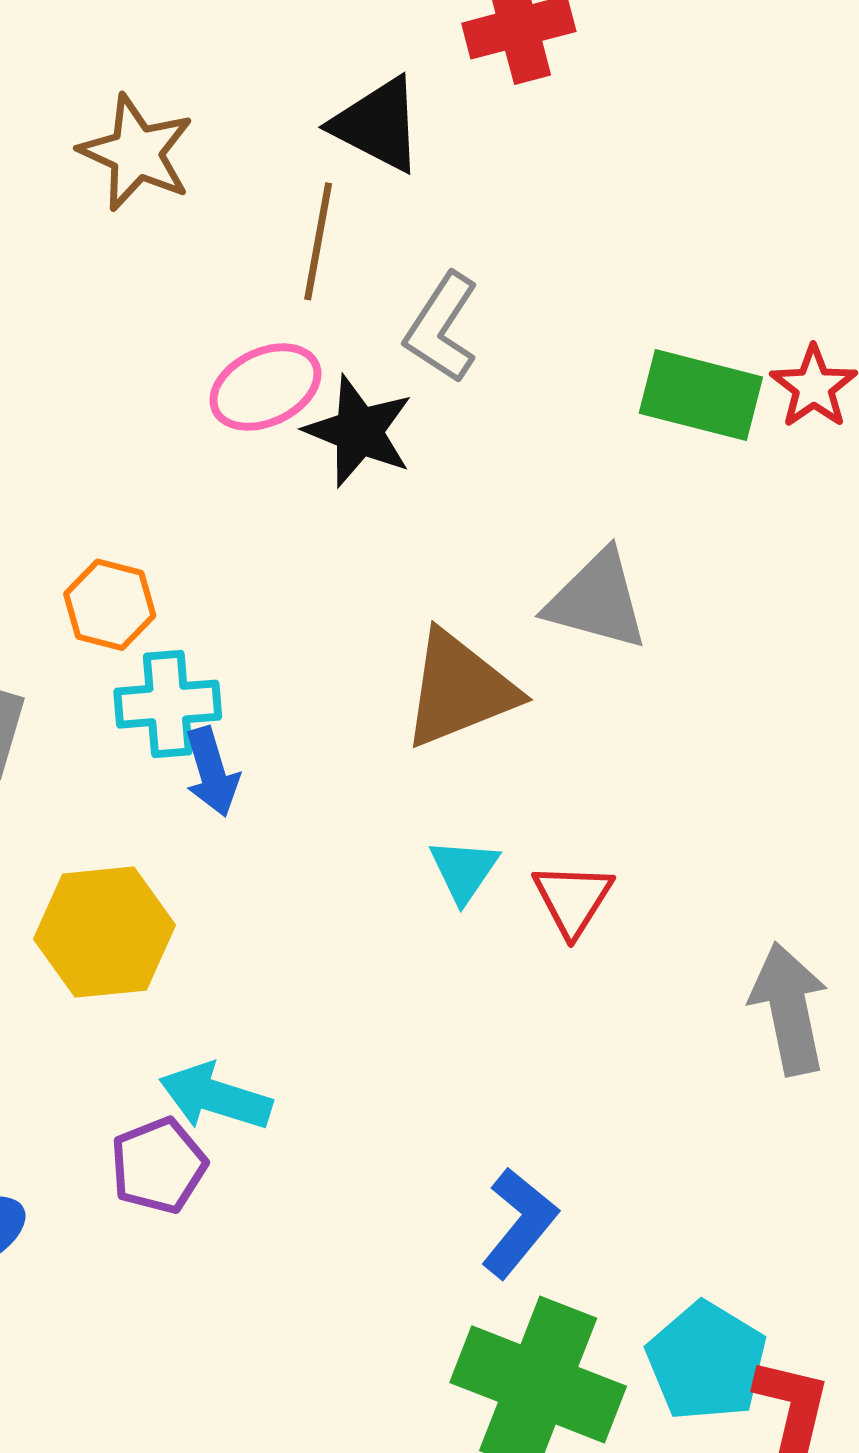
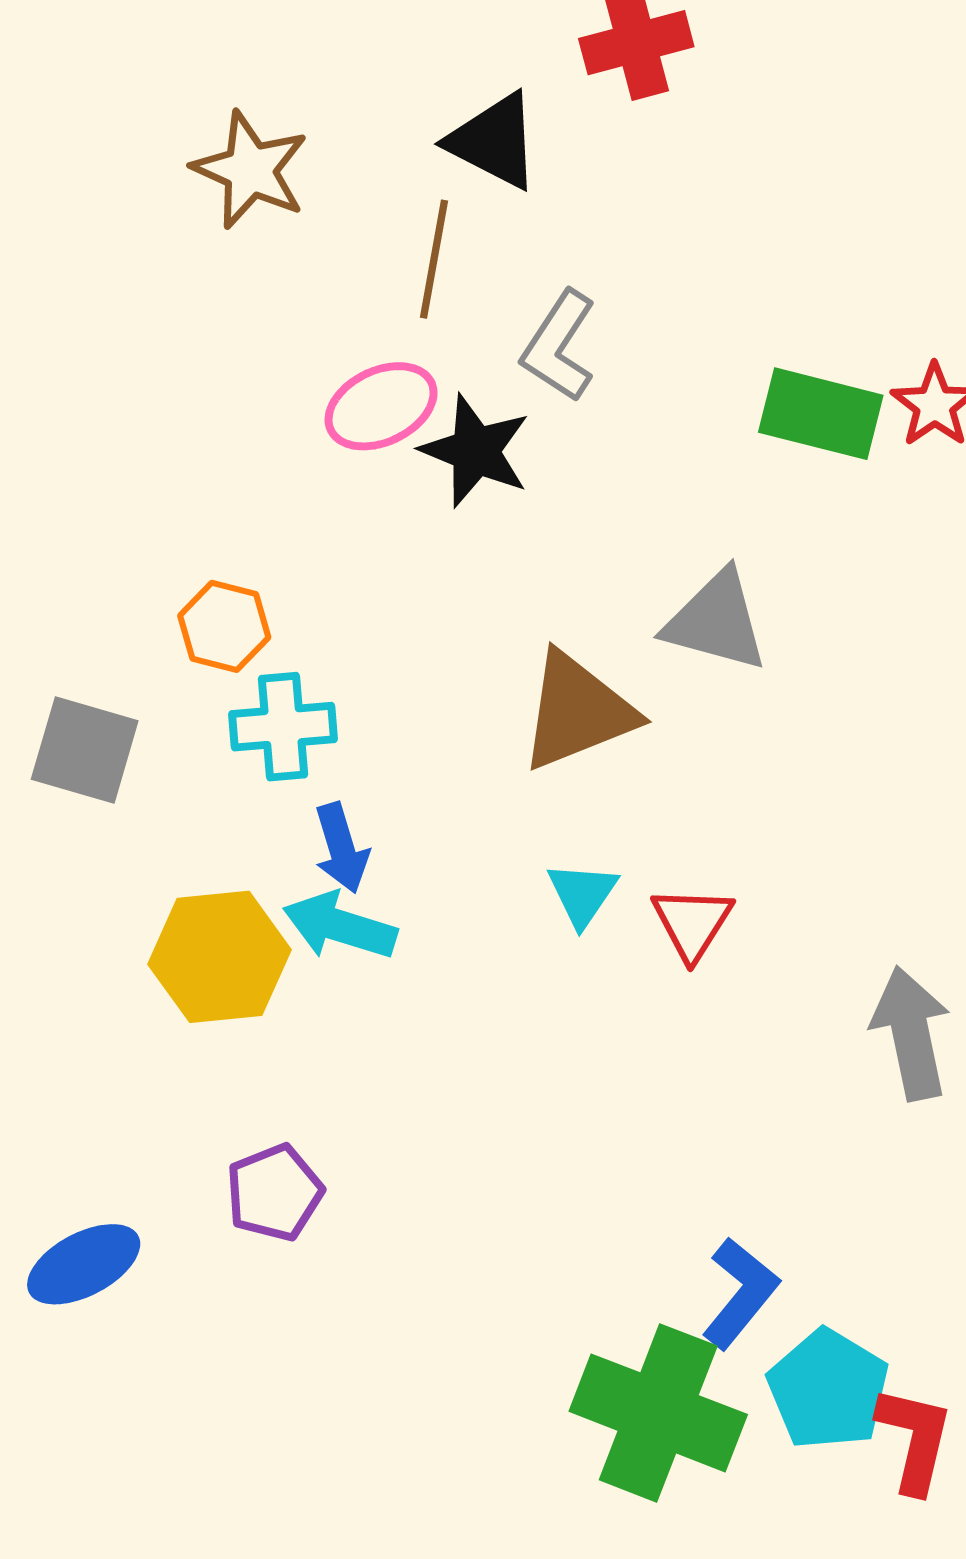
blue arrow: (212, 772) -> (341, 848), moved
cyan arrow: (215, 1097) -> (340, 926), moved
blue L-shape: (519, 1223) -> (740, 1293), moved

